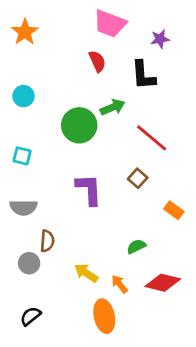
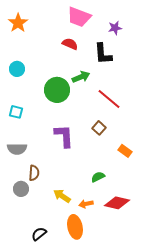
red semicircle: (97, 61) -> (70, 44), turned -42
orange arrow: (120, 284) -> (86, 204), turned -64
black semicircle: (30, 316) -> (39, 234), moved

